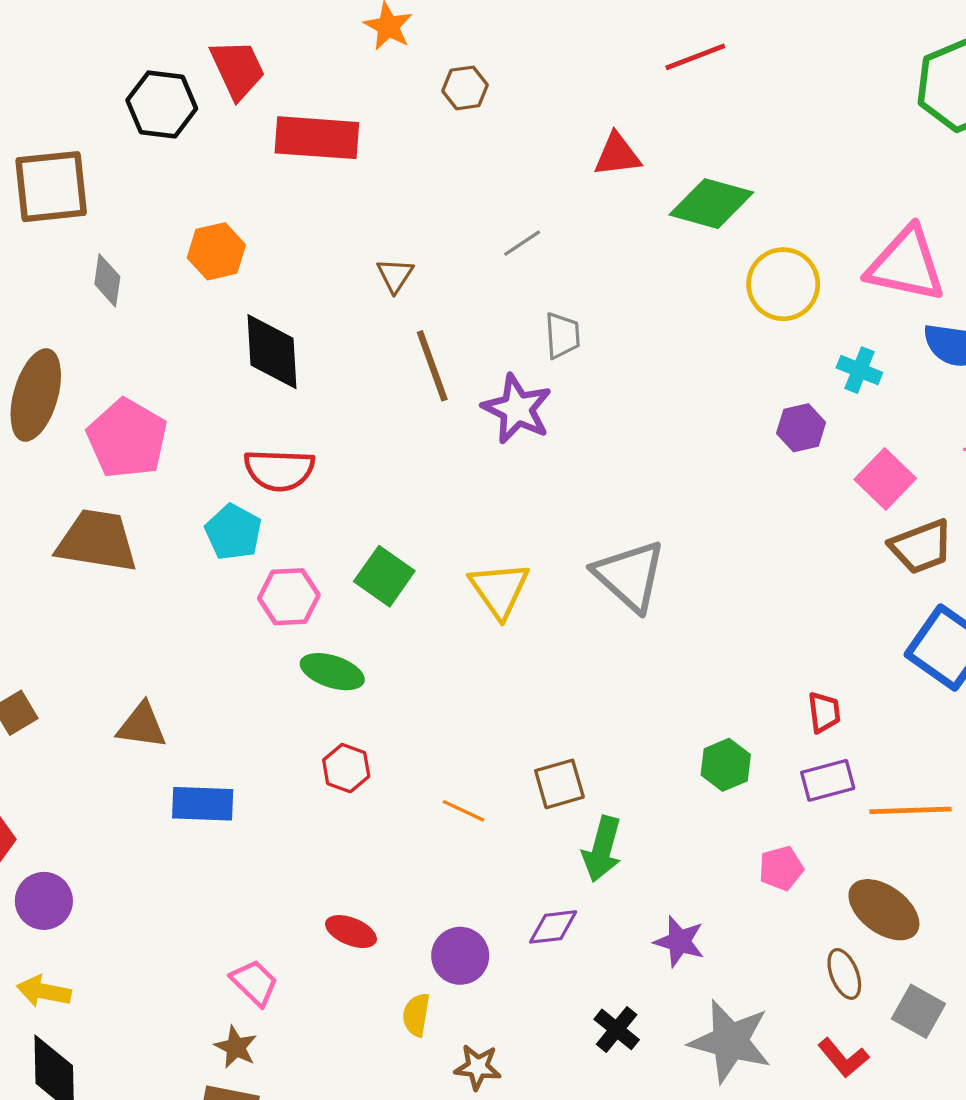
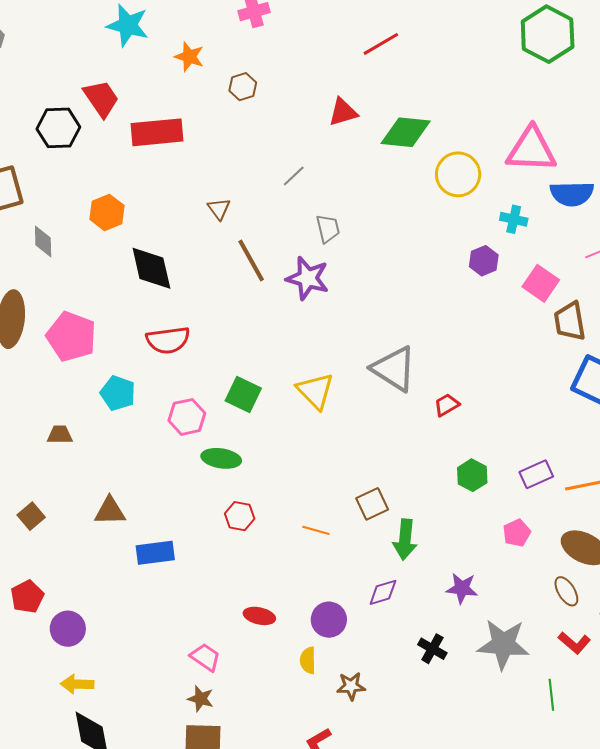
cyan pentagon: (233, 532) -> (118, 393), moved
brown trapezoid: (97, 541) -> (60, 435), moved, size x0.5
brown trapezoid: (921, 547) -> (570, 321), turned 111
red trapezoid: (824, 712) -> (447, 405), moved, turned -104

